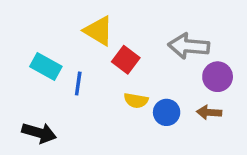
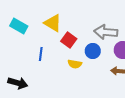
cyan rectangle: (46, 67) -> (19, 26), moved
blue circle: (167, 112) -> (93, 51), moved

